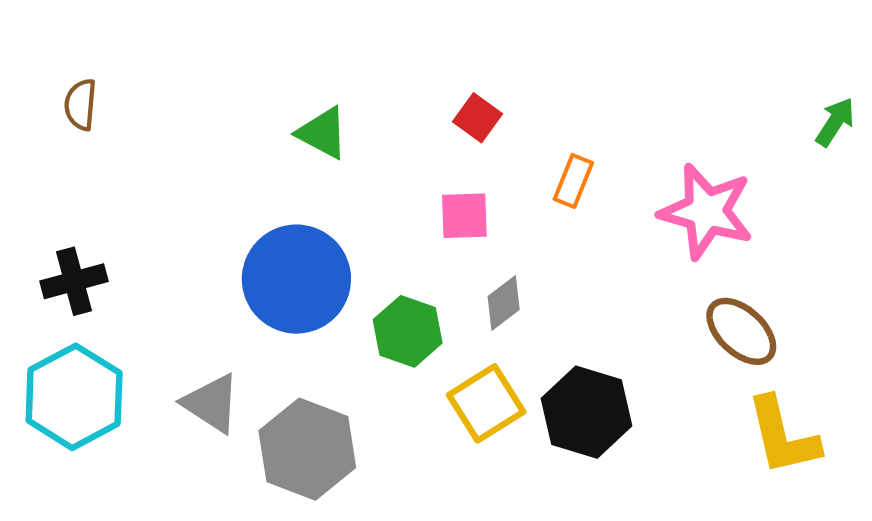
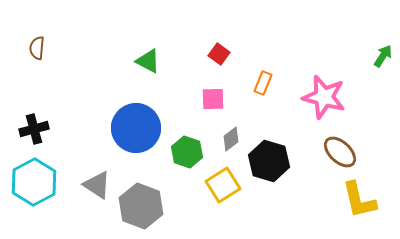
black hexagon: (586, 412) -> (269, 161), moved

